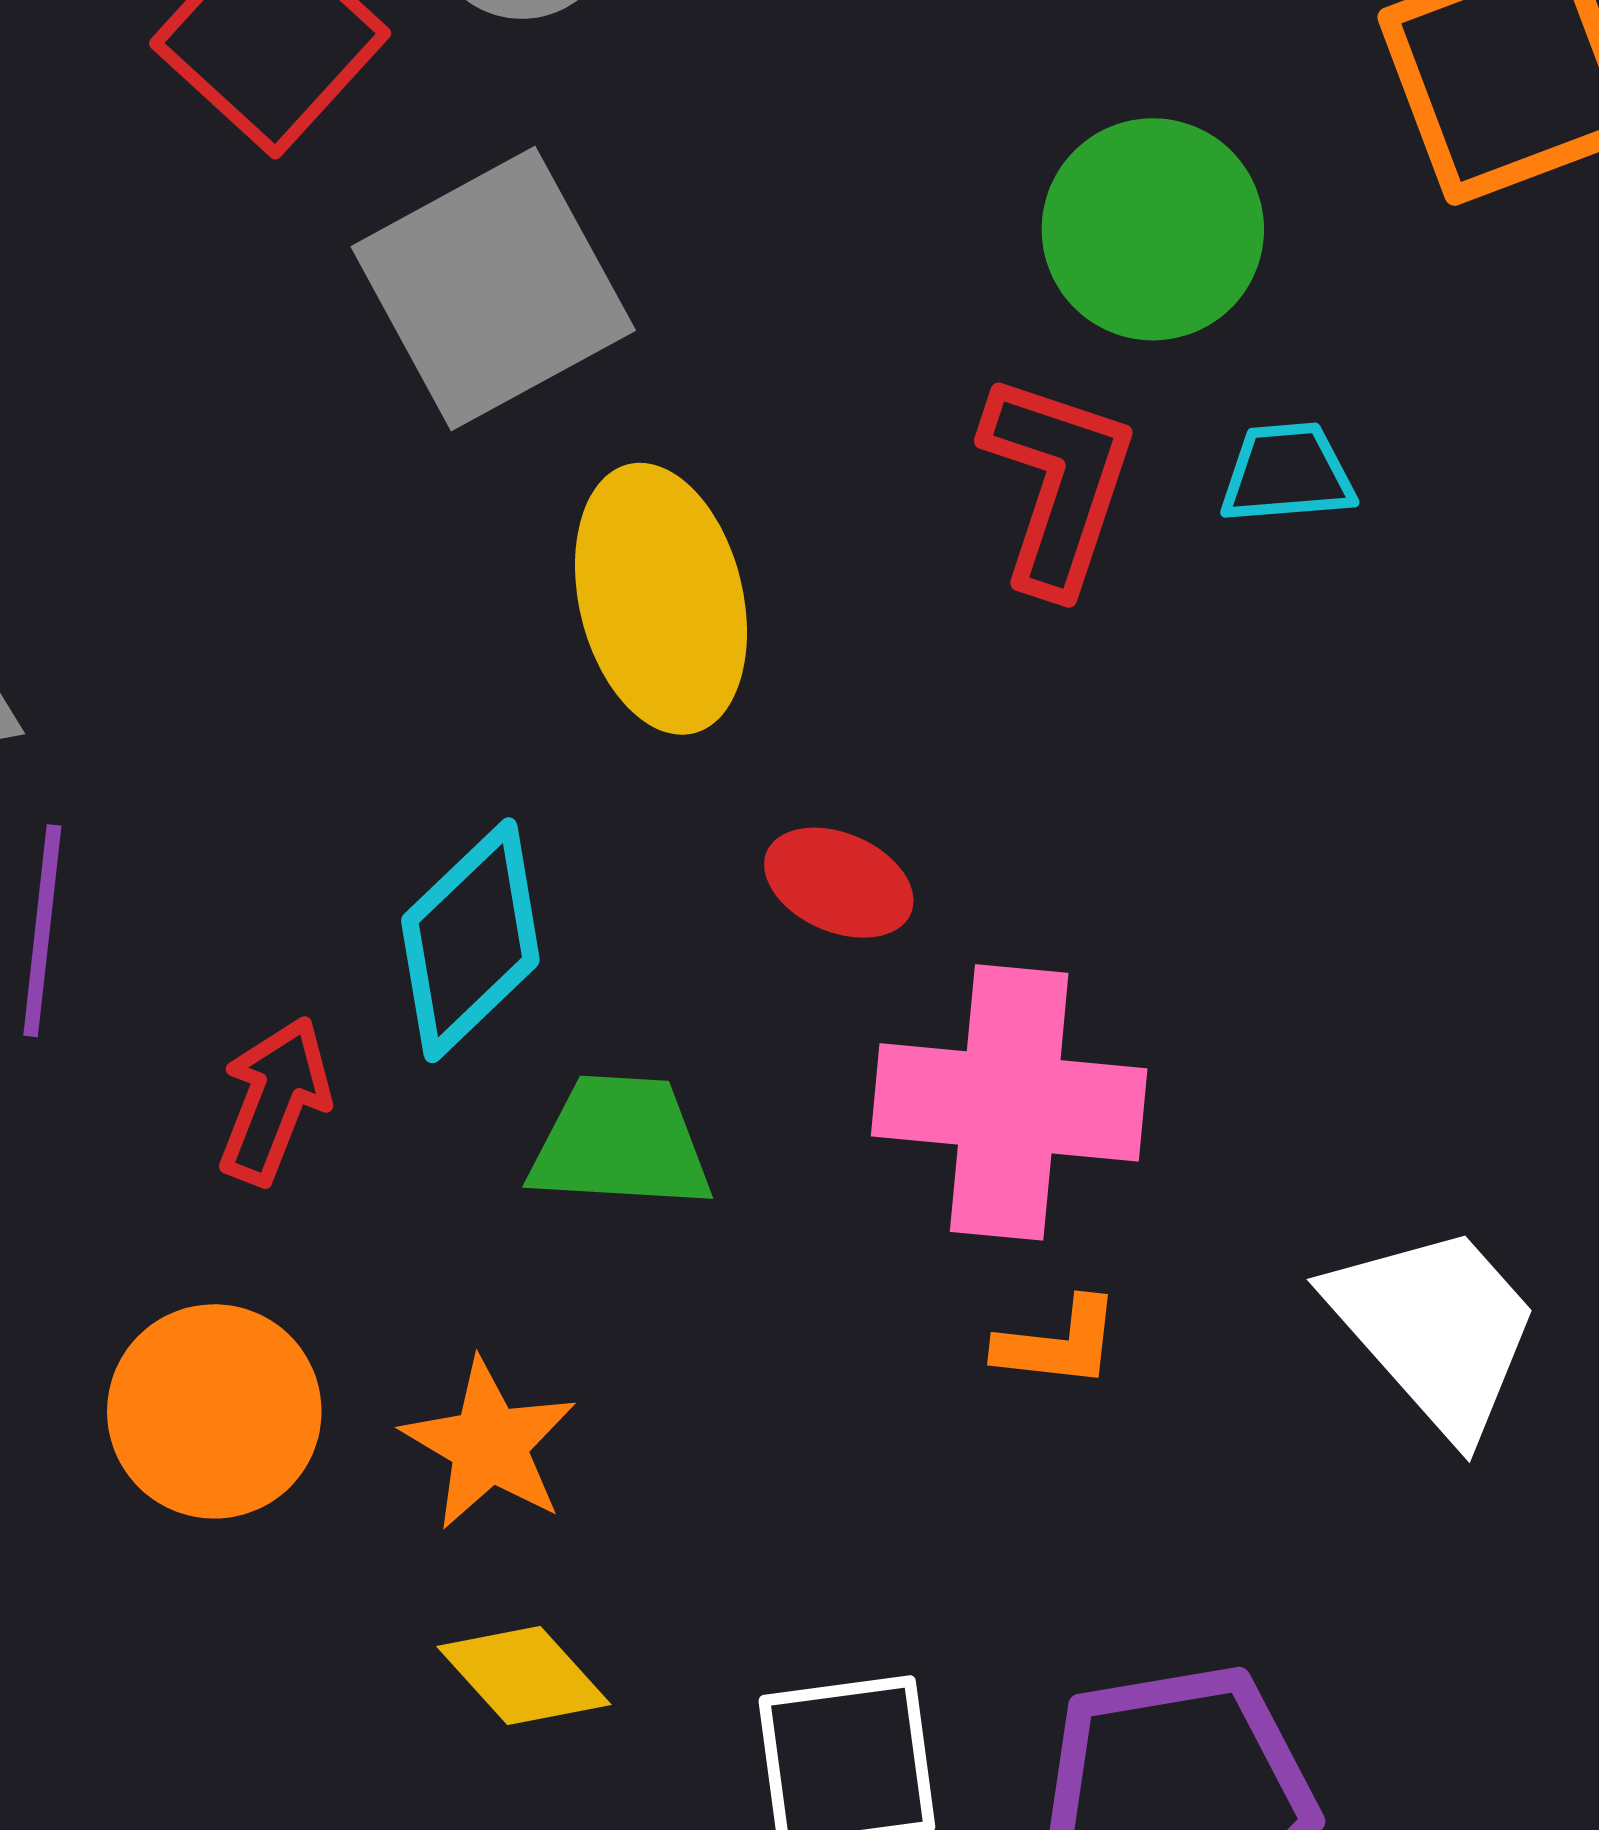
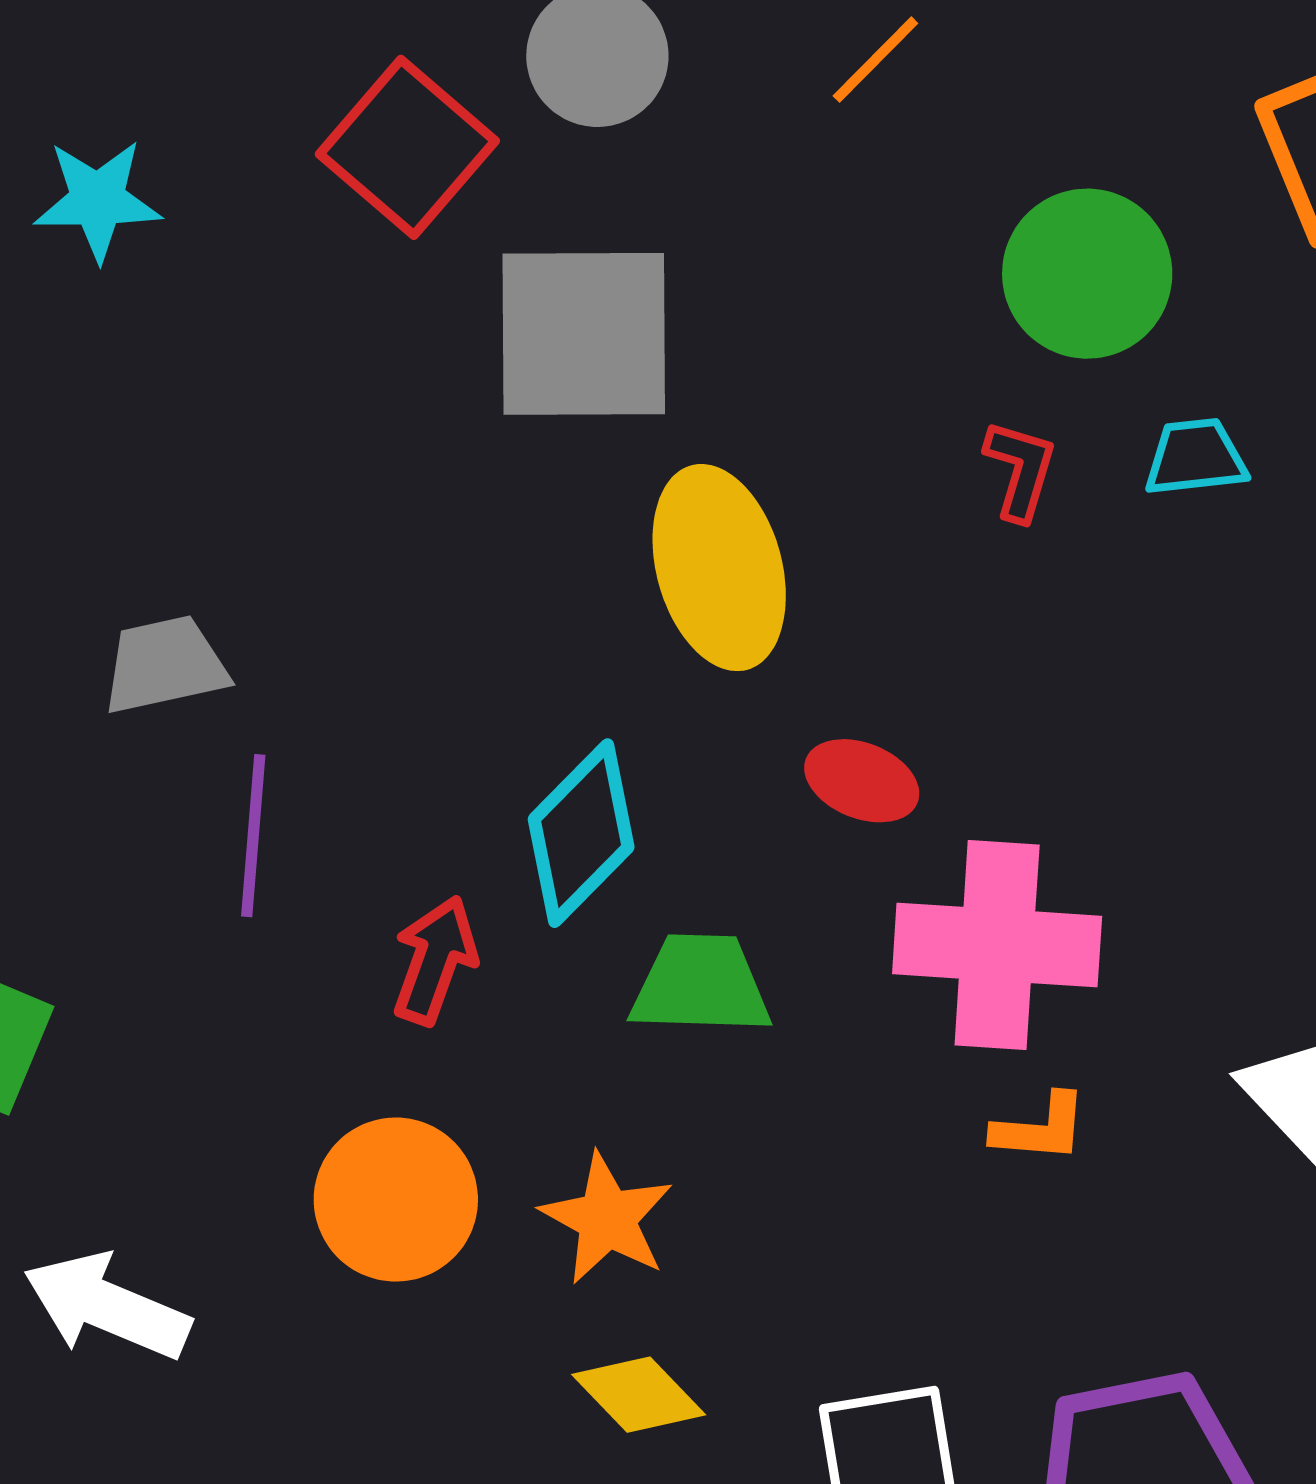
gray square: (493, 289) -> (584, 334), turned 30
red L-shape: (1058, 483) -> (1020, 470), size x0.6

